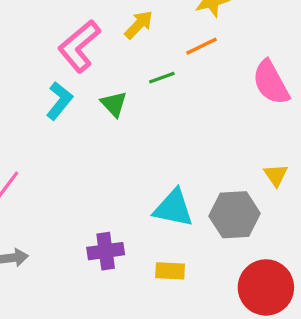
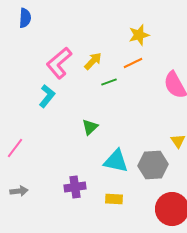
yellow arrow: (139, 25) -> (93, 61), moved
green triangle: (114, 104) -> (90, 127), moved, turned 30

